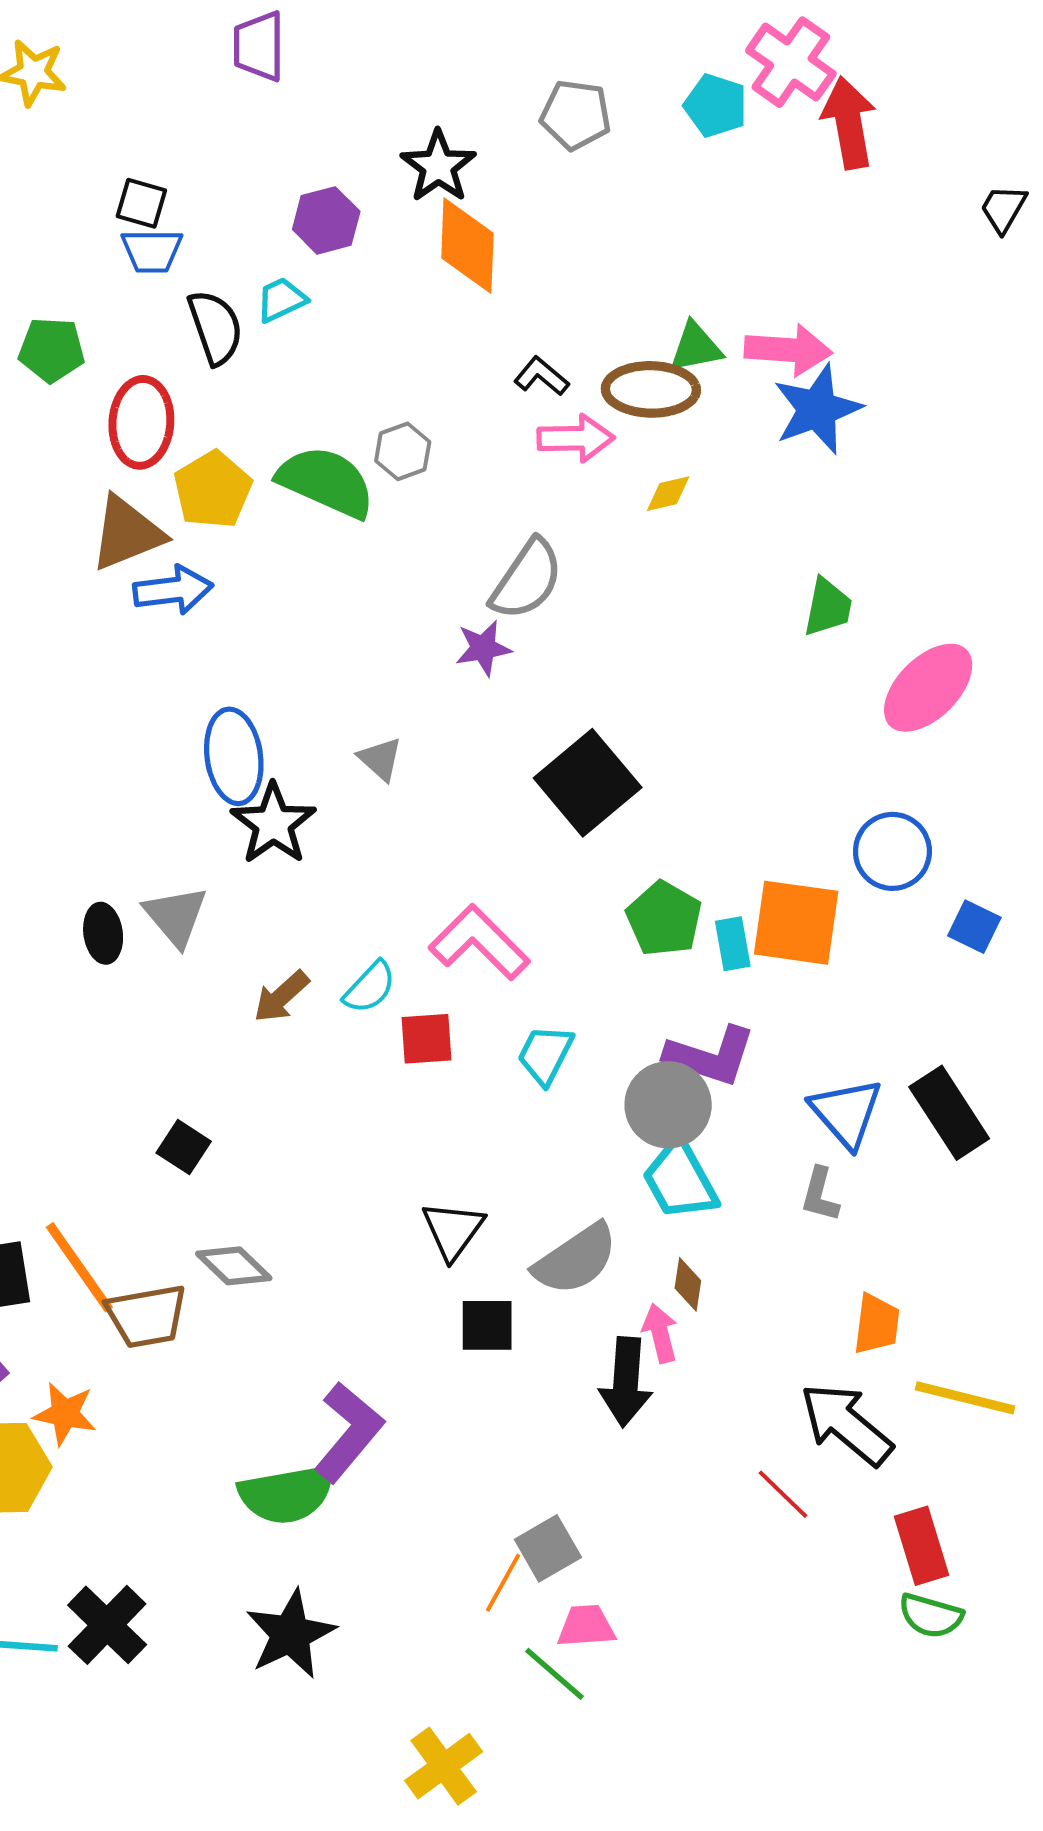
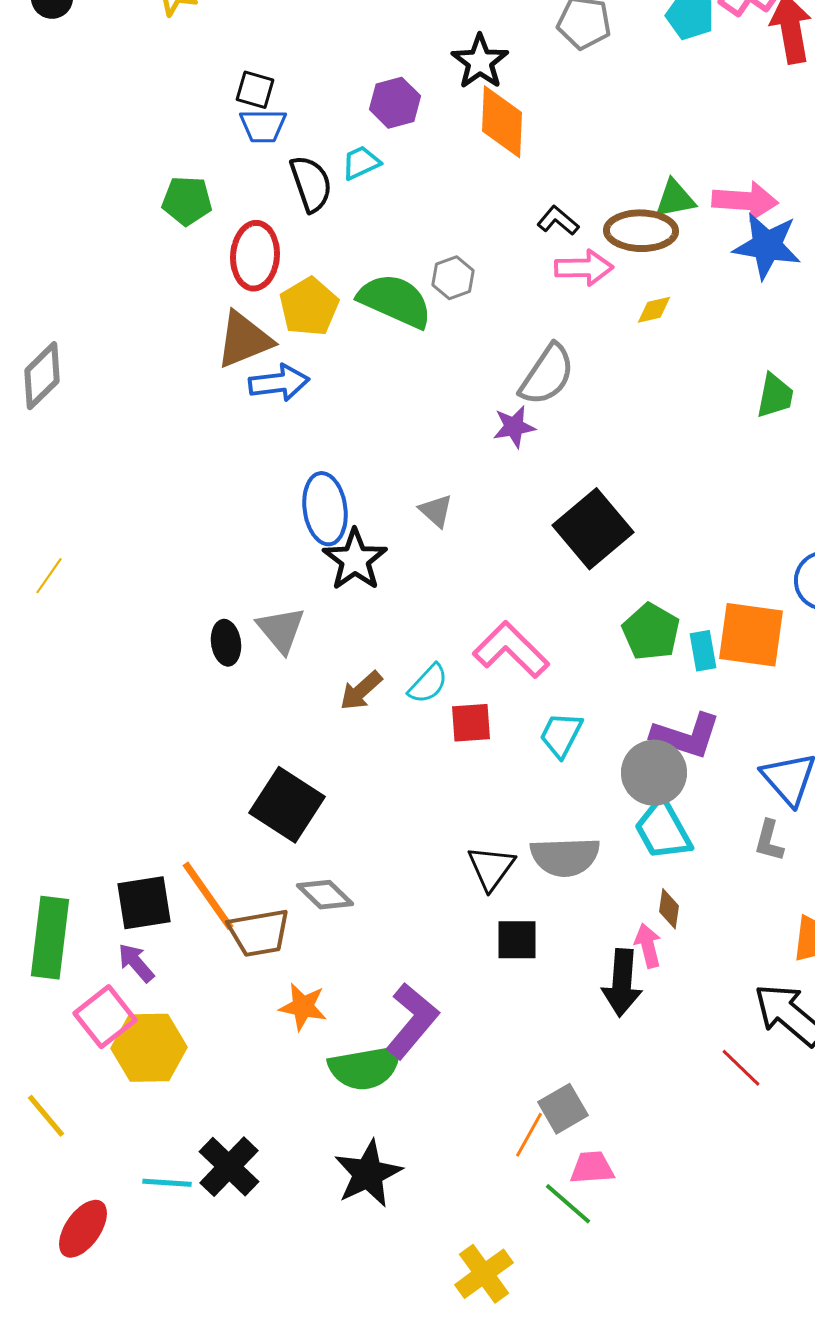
blue star: (817, 409) -> (767, 246), turned 30
black square: (184, 1147) -> (287, 805), size x1.8
gray semicircle: (576, 1259) -> (565, 857), moved, turned 32
orange star: (65, 1414) -> (303, 1007), moved

